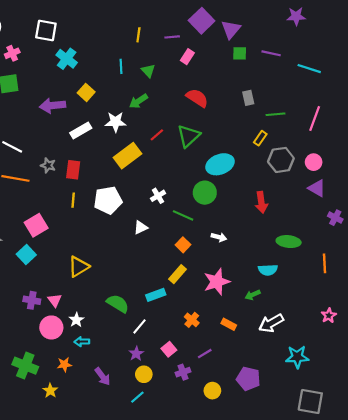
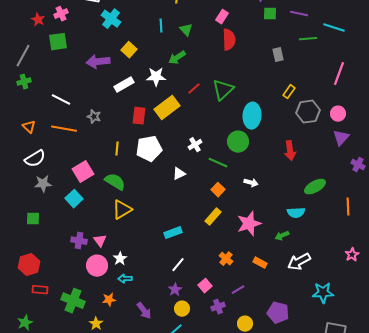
red semicircle: (197, 98) -> (229, 40), moved, turned 55
green line: (275, 114) -> (308, 39), moved
cyan ellipse: (220, 164) -> (252, 116), turned -65
red rectangle: (73, 170) -> (139, 116), moved
purple triangle: (317, 188) -> (341, 138), turned 42
green ellipse: (289, 242) -> (315, 187), turned -35
cyan rectangle: (156, 295) -> (173, 233), moved
green semicircle: (118, 304) -> (115, 182), moved

